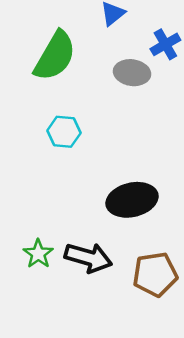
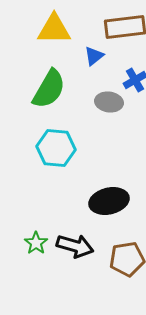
cyan hexagon: (64, 132) -> (56, 148), size x1.5

